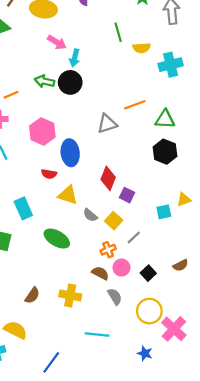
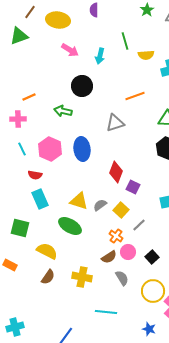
cyan arrow: (75, 58) -> (100, 56), moved
green arrow: (45, 81) -> (63, 111), moved
orange line: (135, 105) -> (135, 96), moved
pink hexagon: (42, 132) -> (50, 149), moved
red semicircle: (49, 174) -> (35, 175), moved
yellow triangle: (68, 195) -> (79, 201), moved
gray semicircle: (90, 215) -> (100, 205), turned 104
orange cross: (108, 250) -> (116, 236), turned -32
brown semicircle: (100, 273) -> (109, 257), turned 119
yellow semicircle: (16, 330) -> (47, 251), moved

